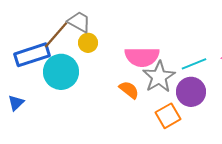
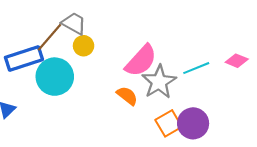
pink semicircle: (142, 57) -> (141, 61), turned -48
purple circle: (191, 92) -> (193, 123), moved

